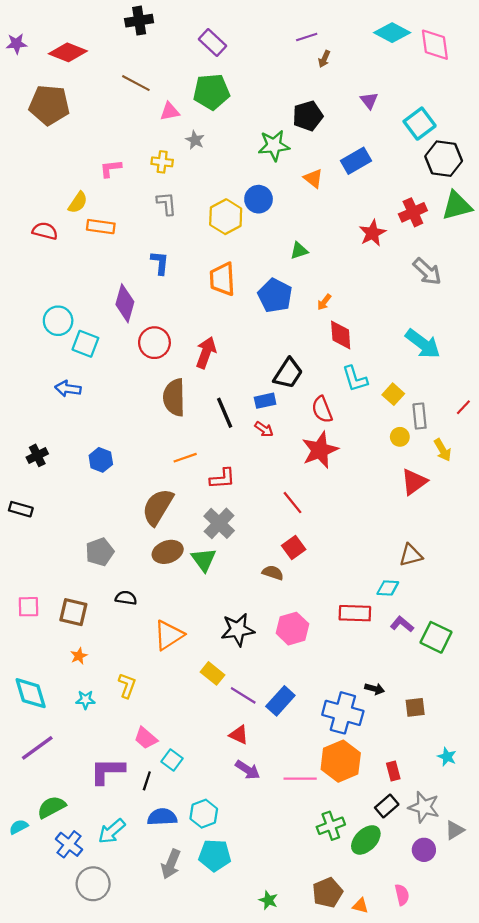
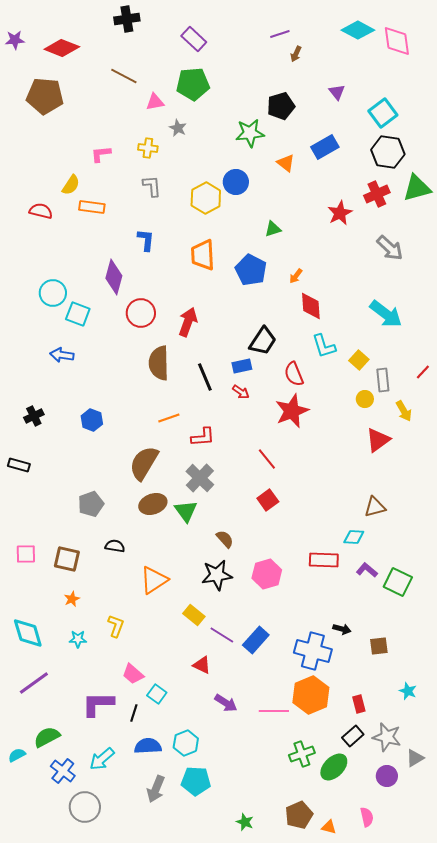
black hexagon: (444, 159) -> (388, 152), moved
brown semicircle: (273, 573) -> (225, 539), moved, turned 30
red triangle: (239, 735) -> (202, 665), moved

